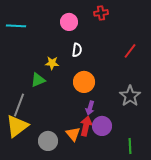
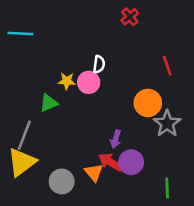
red cross: (101, 13) -> (130, 17), turned -32
pink circle: (69, 22) -> (89, 82), moved
red line: (130, 51) -> (167, 66), turned -56
orange circle: (84, 82) -> (148, 103), moved
red arrow: (86, 126) -> (111, 162), turned -72

